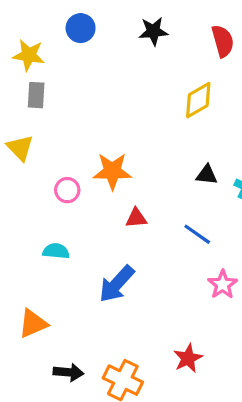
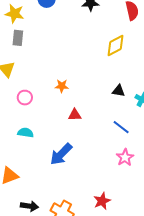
orange star: (112, 171) -> (62, 86), size x0.6
pink circle: (67, 190) -> (25, 98), moved
blue line: (197, 234) -> (121, 127), moved

